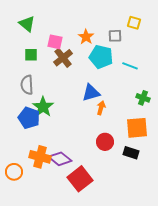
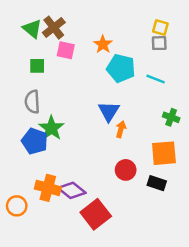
gray square: (115, 36) -> (159, 43), moved
brown cross: (63, 58) -> (54, 28), moved
blue triangle: (91, 93) -> (109, 111), turned -42

